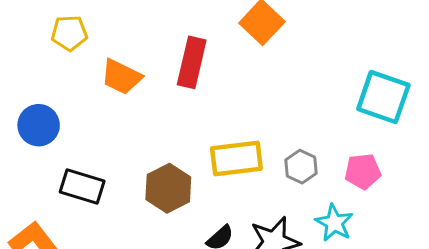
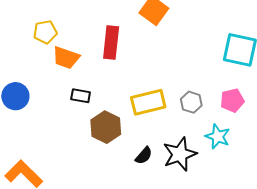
yellow pentagon: (69, 33) -> (45, 32), moved
black rectangle: (82, 187) -> (81, 96), moved, size x0.7

